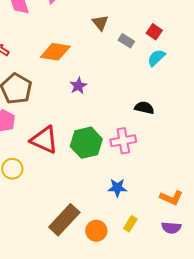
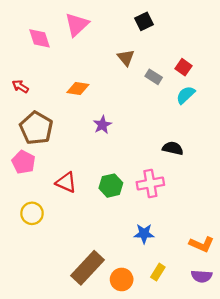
orange diamond: (55, 52) -> (78, 89), size x0.7
red triangle: (44, 140) -> (66, 182), size x0.7
green hexagon: (86, 143) -> (111, 186), size x0.7

